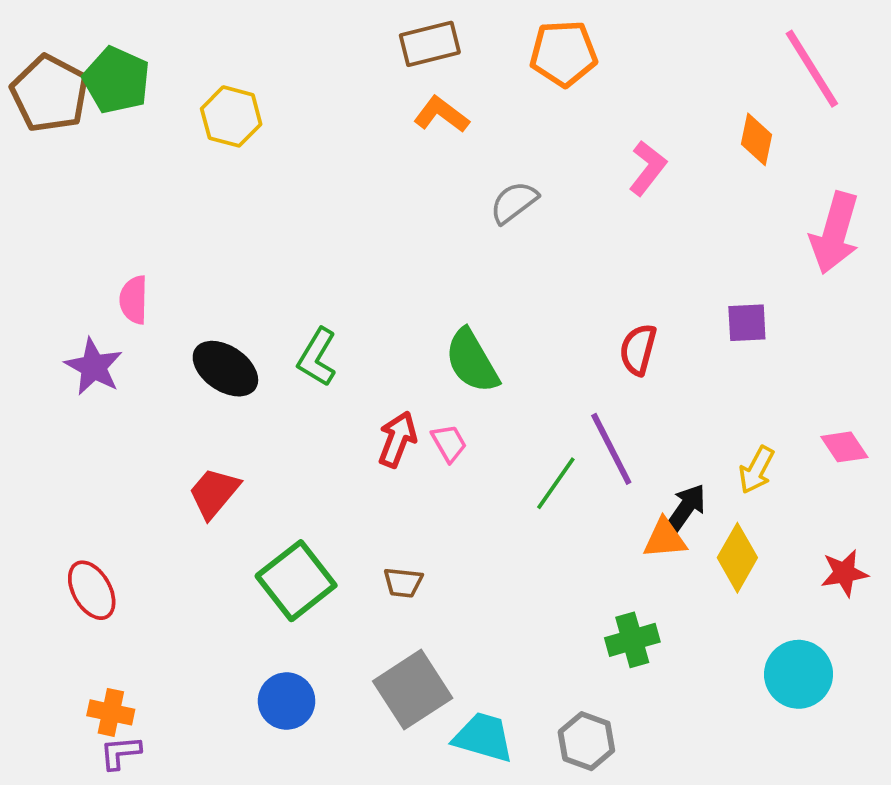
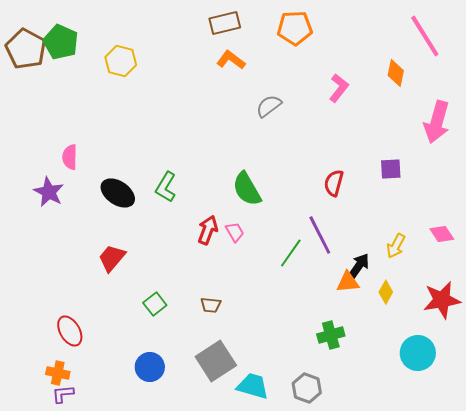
yellow diamond: (737, 558) -> (386, 292), size x0.7
red star: (844, 573) -> (442, 300), size x1.5
green square: (296, 581) -> (155, 304), size x0.6
red ellipse: (92, 590) -> (70, 331), moved

